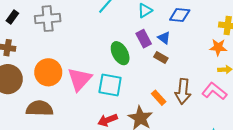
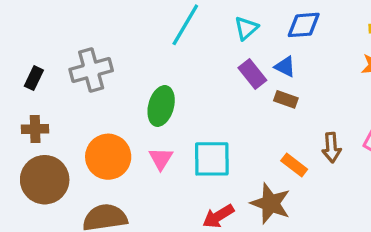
green ellipse: (120, 53) -> (161, 106), moved, turned 55
pink triangle: (80, 79) -> (161, 159), size x0.6
brown arrow: (183, 91) -> (332, 148), size x0.7

